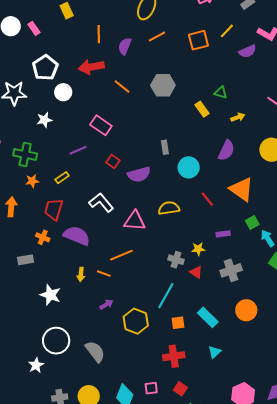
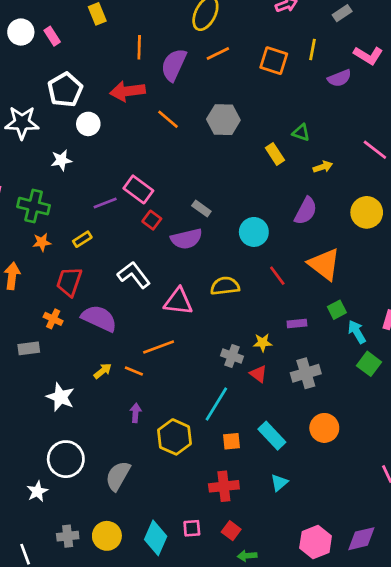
yellow line: (227, 31) -> (313, 50), turned -35
orange square: (198, 40) -> (274, 61), turned 30
purple semicircle: (125, 46) -> (174, 65), size x1.4
pink rectangle: (101, 125) -> (138, 189), moved
gray rectangle: (165, 147) -> (201, 208), moved, turned -48
yellow arrow: (81, 274) -> (103, 371), turned -136
purple arrow: (106, 304) -> (136, 413), turned -56
gray semicircle: (95, 352) -> (118, 476), turned -115

